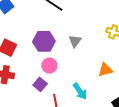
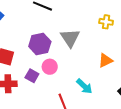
gray triangle: (75, 41) -> (70, 38), size x1.5
purple square: (40, 84) -> (32, 76), moved

